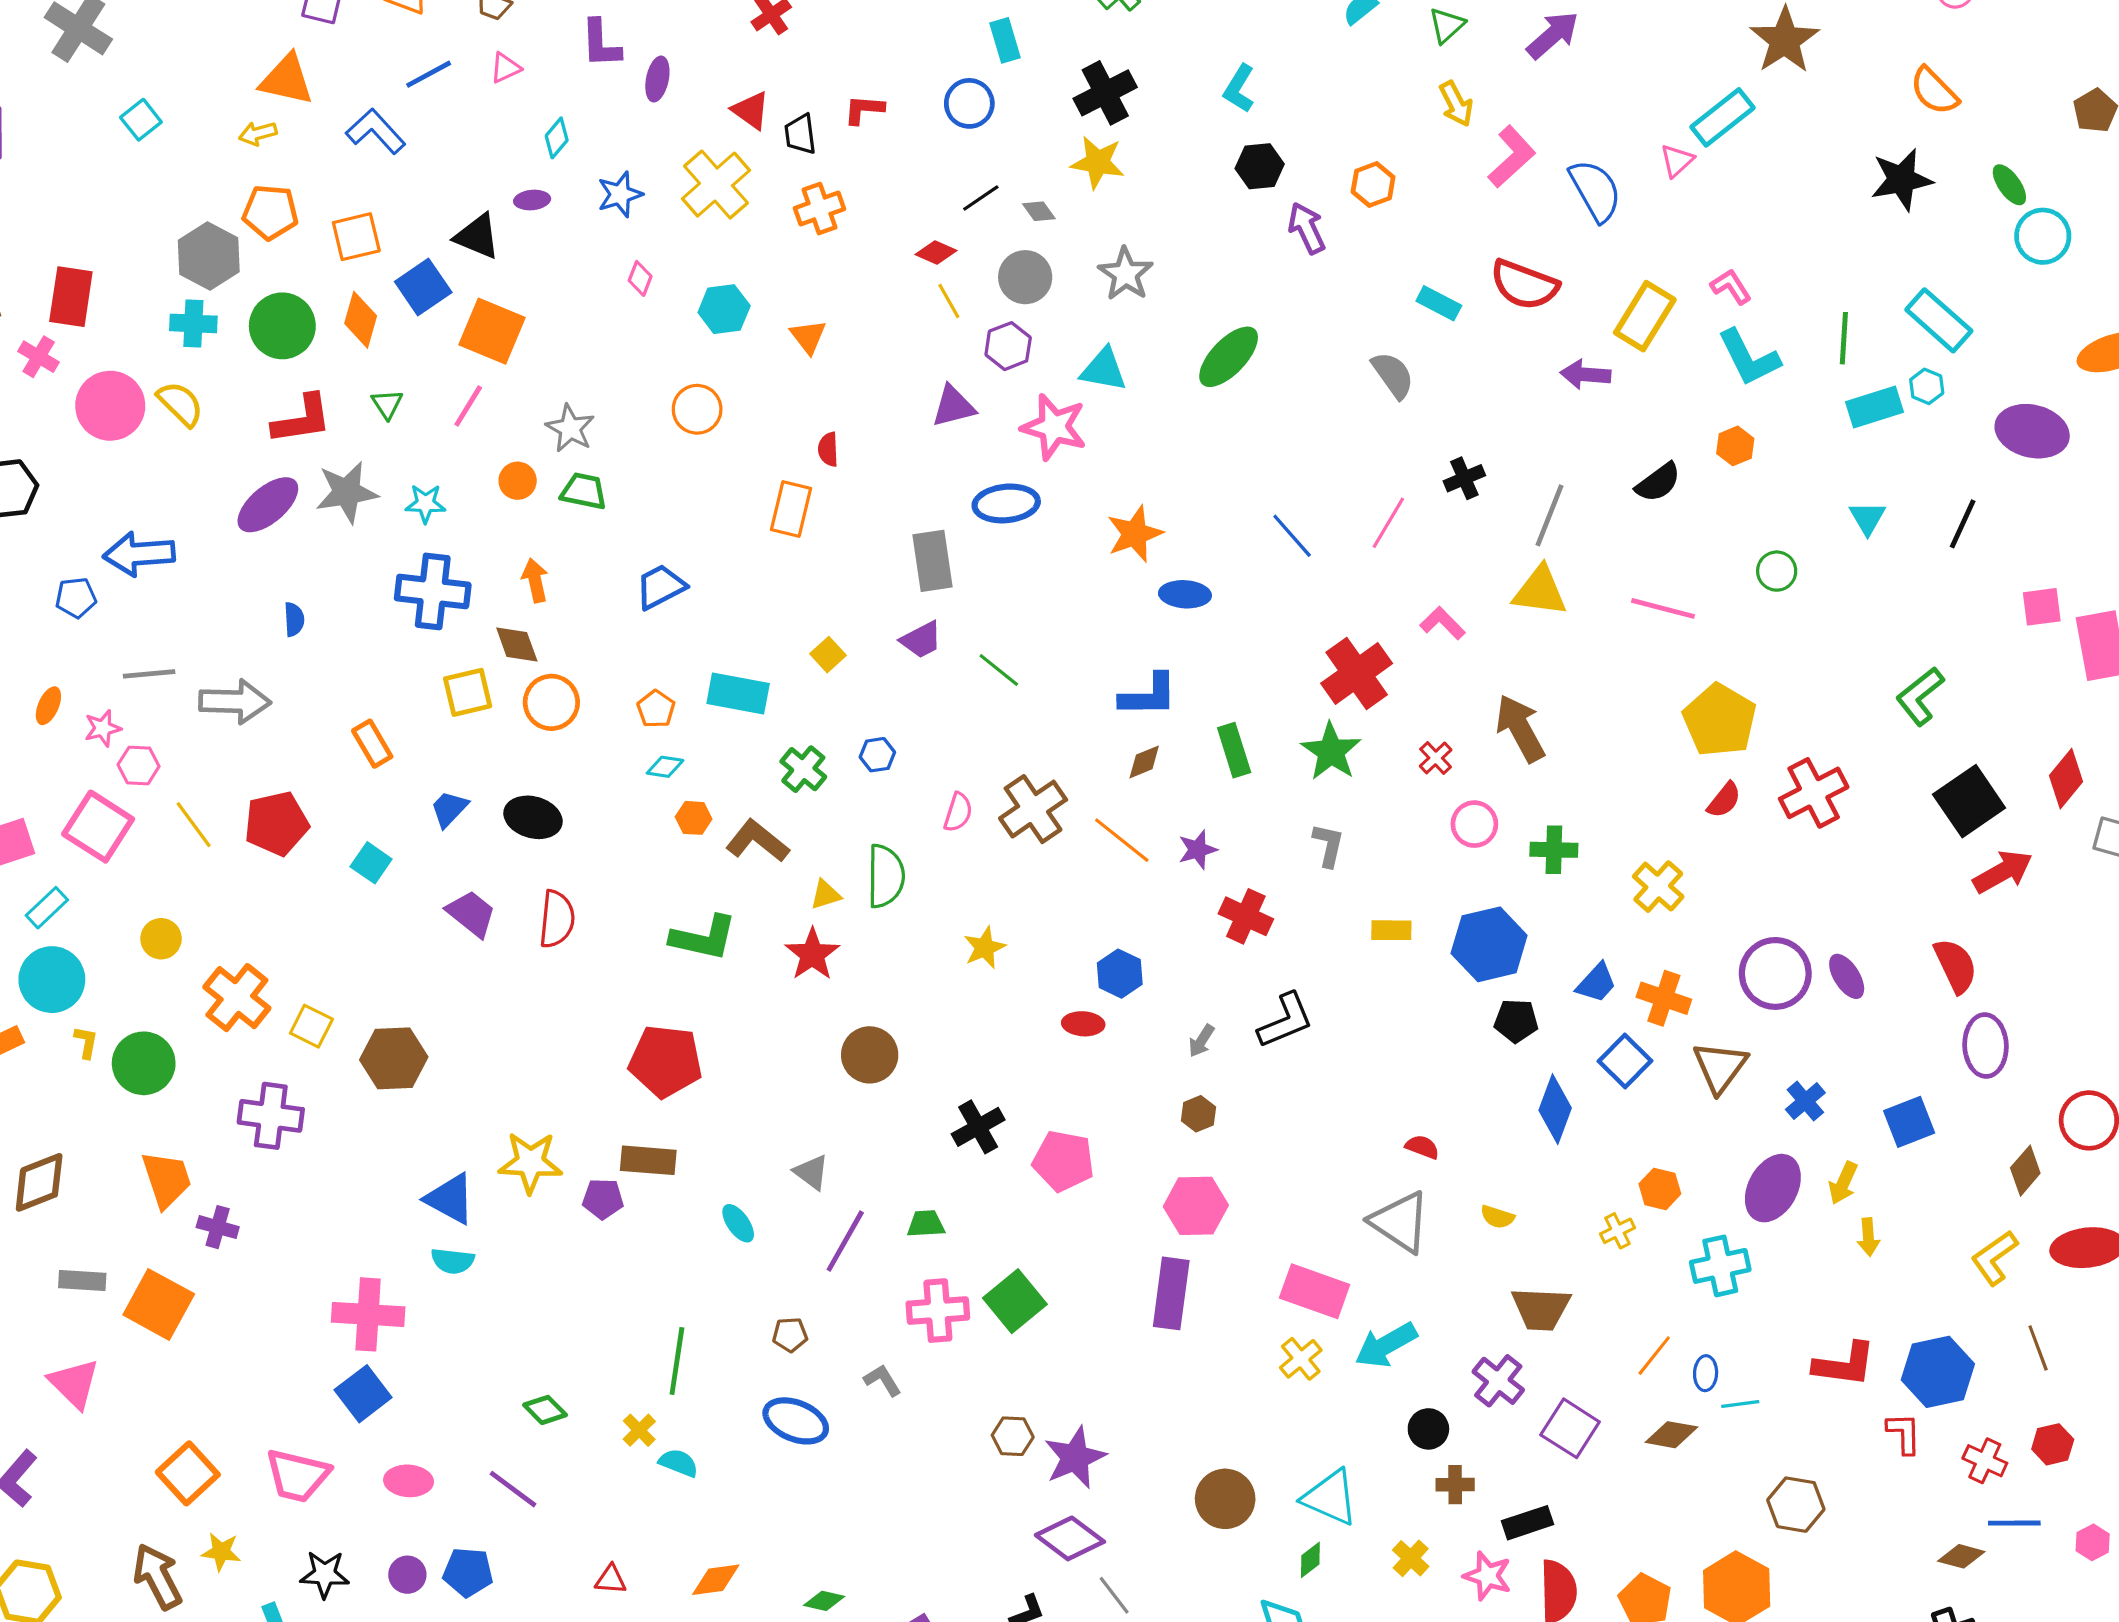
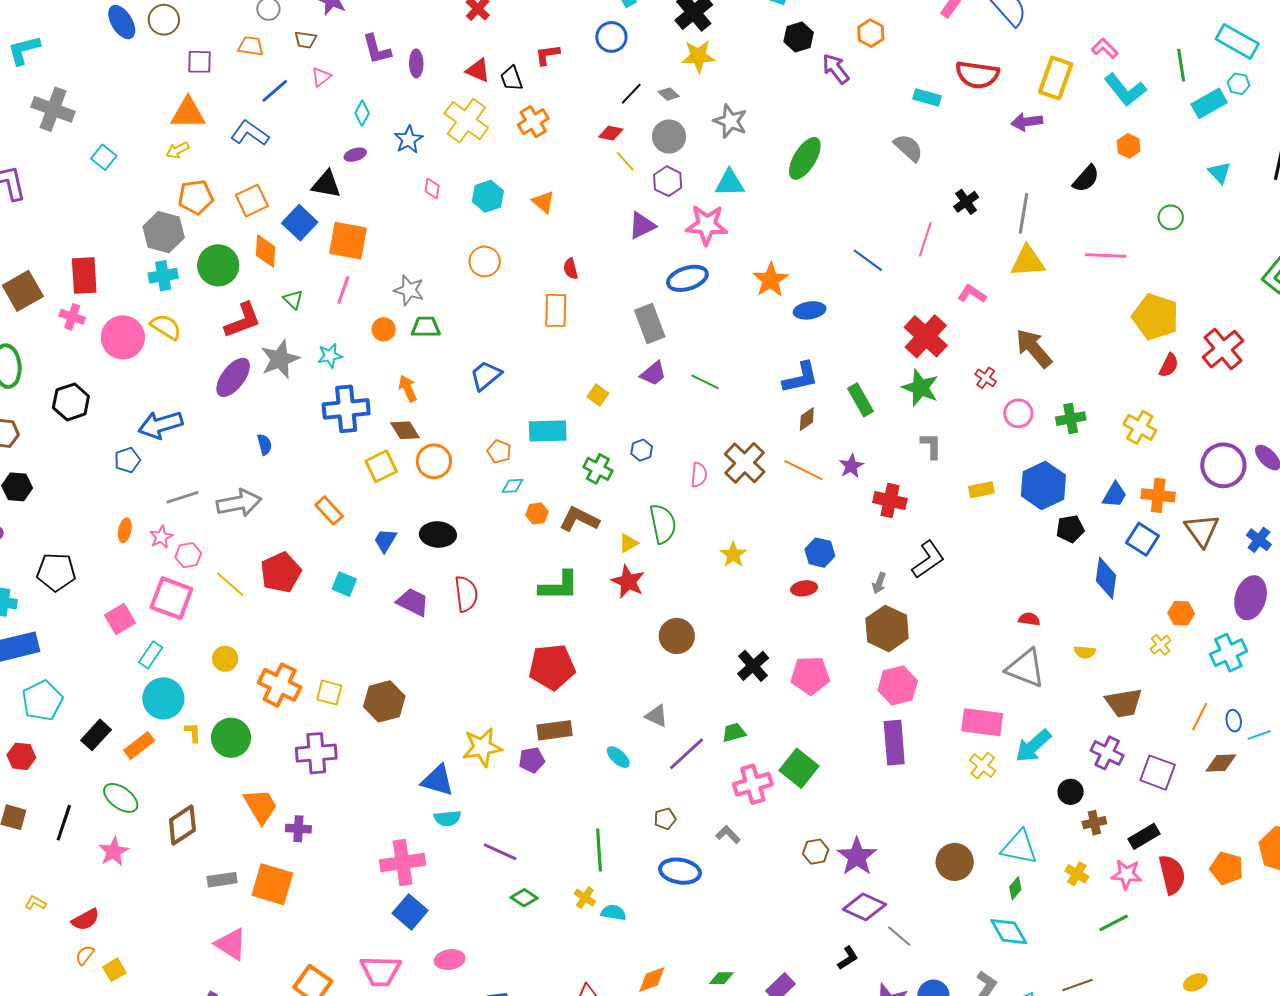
brown hexagon: (1198, 1114) -> (887, 628), size x2.0
purple line: (845, 1241) -> (687, 754), turned 30
purple line: (513, 1489) -> (500, 852), moved

